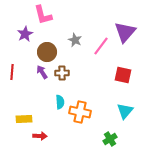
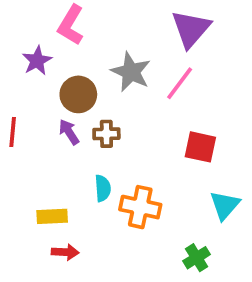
pink L-shape: (43, 15) -> (71, 25), turned 45
purple triangle: (125, 32) -> (191, 29), moved
gray star: (75, 40) -> (131, 72), size x1.5
red square: (123, 75) -> (200, 147), moved
yellow rectangle: (24, 119) -> (52, 216), moved

